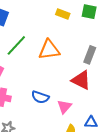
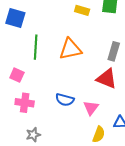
green line: (16, 45) -> (36, 47), turned -35

